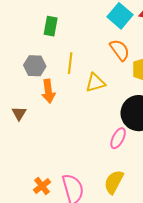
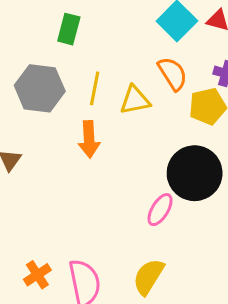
gray hexagon: (35, 66) -> (40, 88), size x1.4
yellow triangle: (95, 83) -> (135, 100), moved
orange arrow: (48, 91) -> (89, 139), moved

